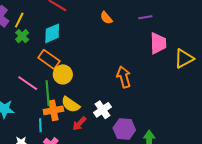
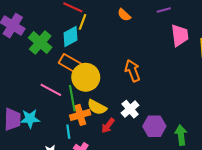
yellow line: (19, 20) -> (82, 22), moved
green cross: (22, 36) -> (40, 43), size x1.6
yellow circle: (63, 74) -> (86, 77), size x1.4
orange arrow: (124, 77) -> (133, 71), moved

